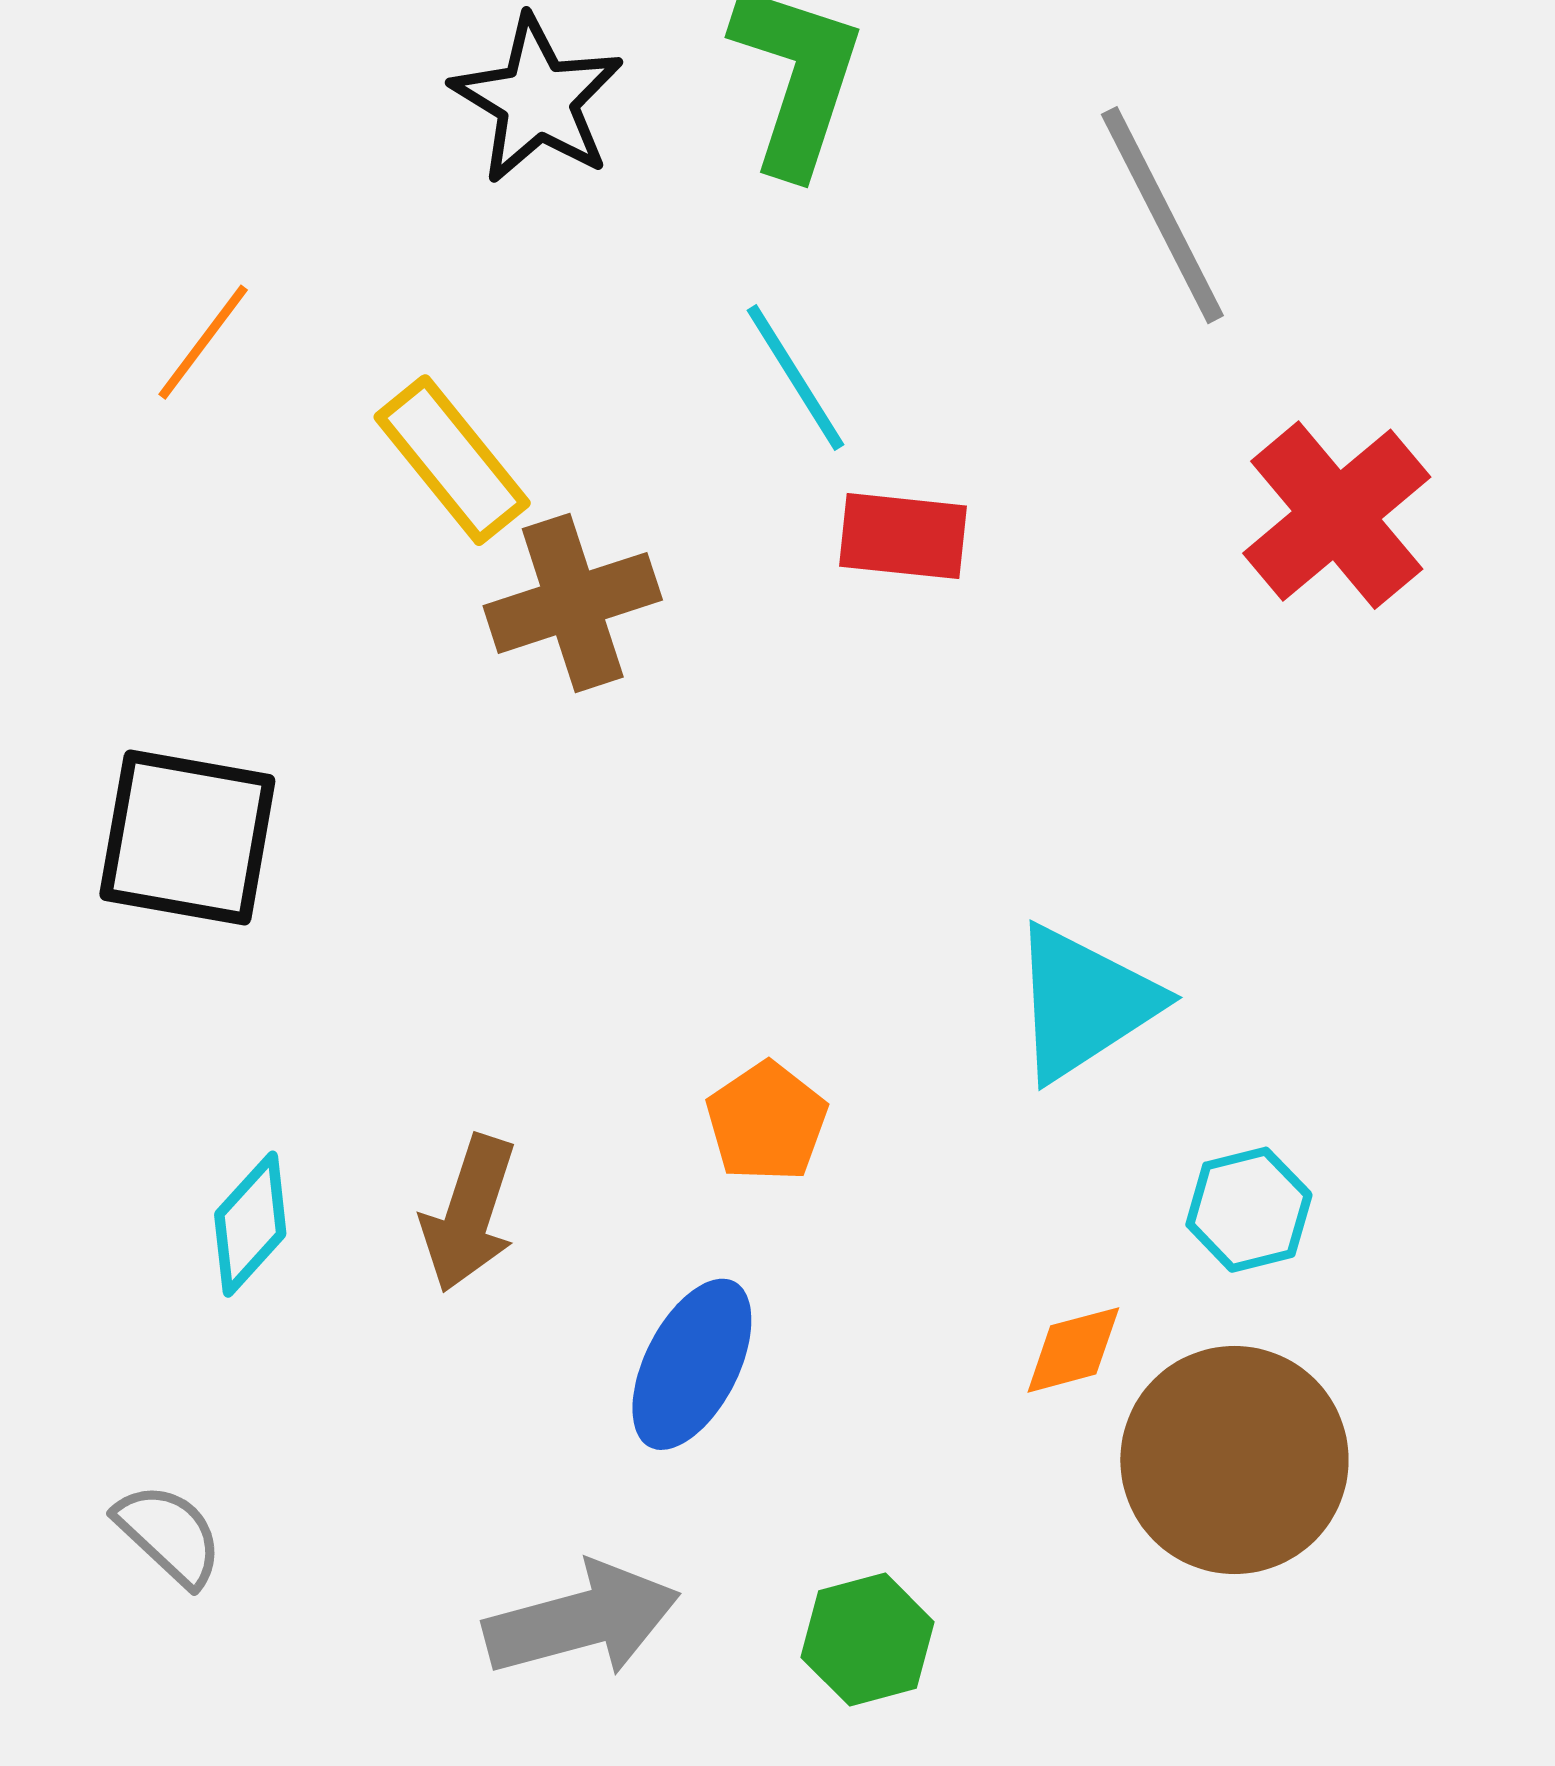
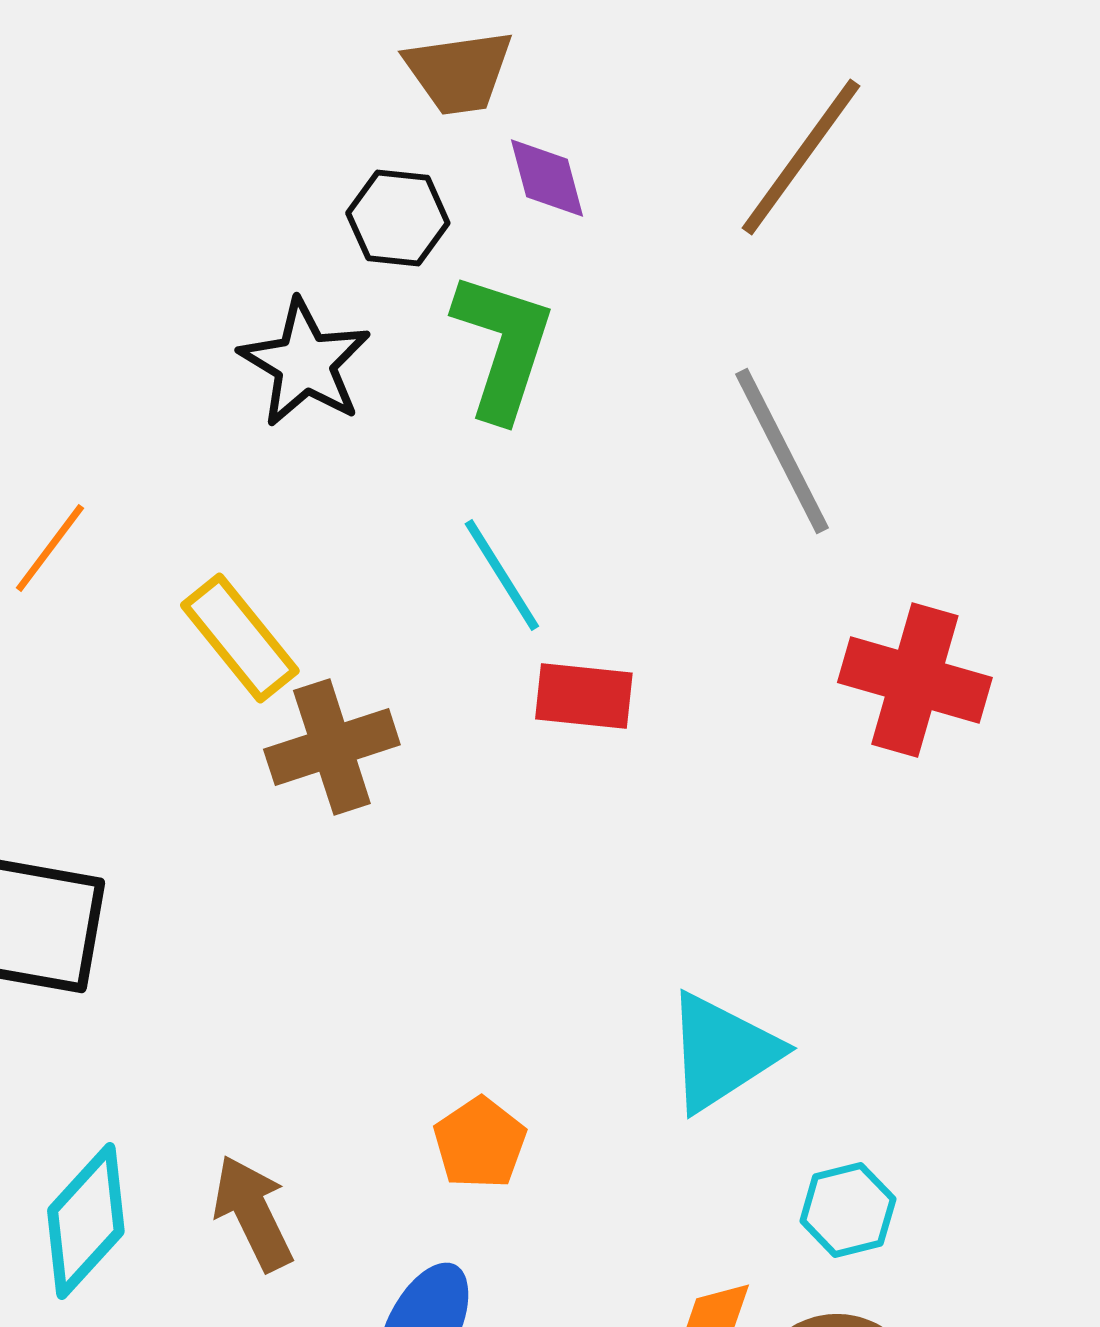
red cross: (1337, 515) -> (915, 680), turned -34
brown arrow: (469, 1214) -> (253, 1213), turned 136
cyan diamond: (250, 1224) -> (86, 1221), size x1.4

